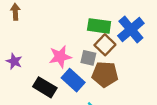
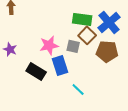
brown pentagon: (105, 74) -> (107, 51), moved
blue rectangle: (73, 80) -> (60, 65), turned 30

